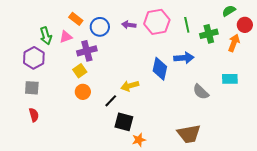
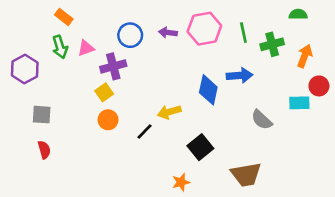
green semicircle: (229, 11) -> (298, 14), turned 32
orange rectangle: (76, 19) -> (64, 17), moved
red circle: (245, 25) -> (319, 86), moved
purple hexagon: (34, 58) -> (25, 69), moved
black square: (124, 122) -> (200, 147), moved, turned 36

